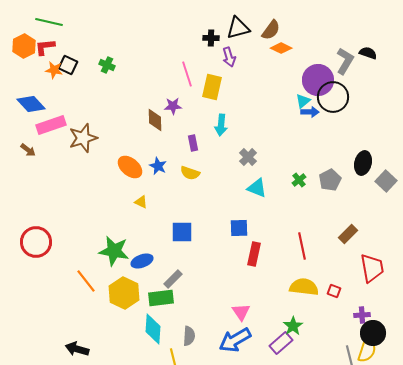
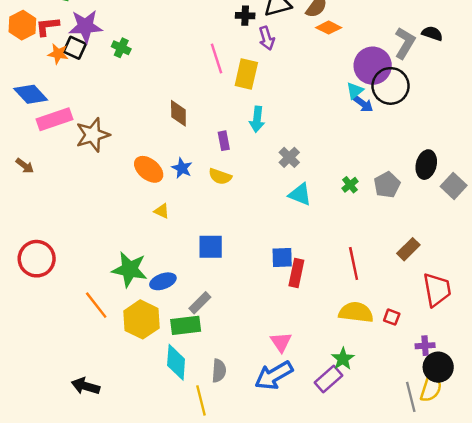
purple star: (173, 106) -> (85, 26), moved, size x1.6
blue arrow: (310, 112) -> (363, 104), turned 36
brown arrow: (28, 150) -> (25, 166), moved
blue square: (239, 228) -> (282, 257), moved

